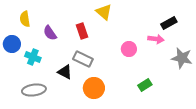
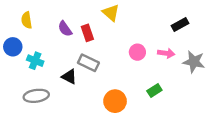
purple semicircle: (50, 33) -> (65, 29), moved
pink arrow: (156, 39) -> (166, 53), moved
orange circle: (94, 88) -> (115, 101), moved

